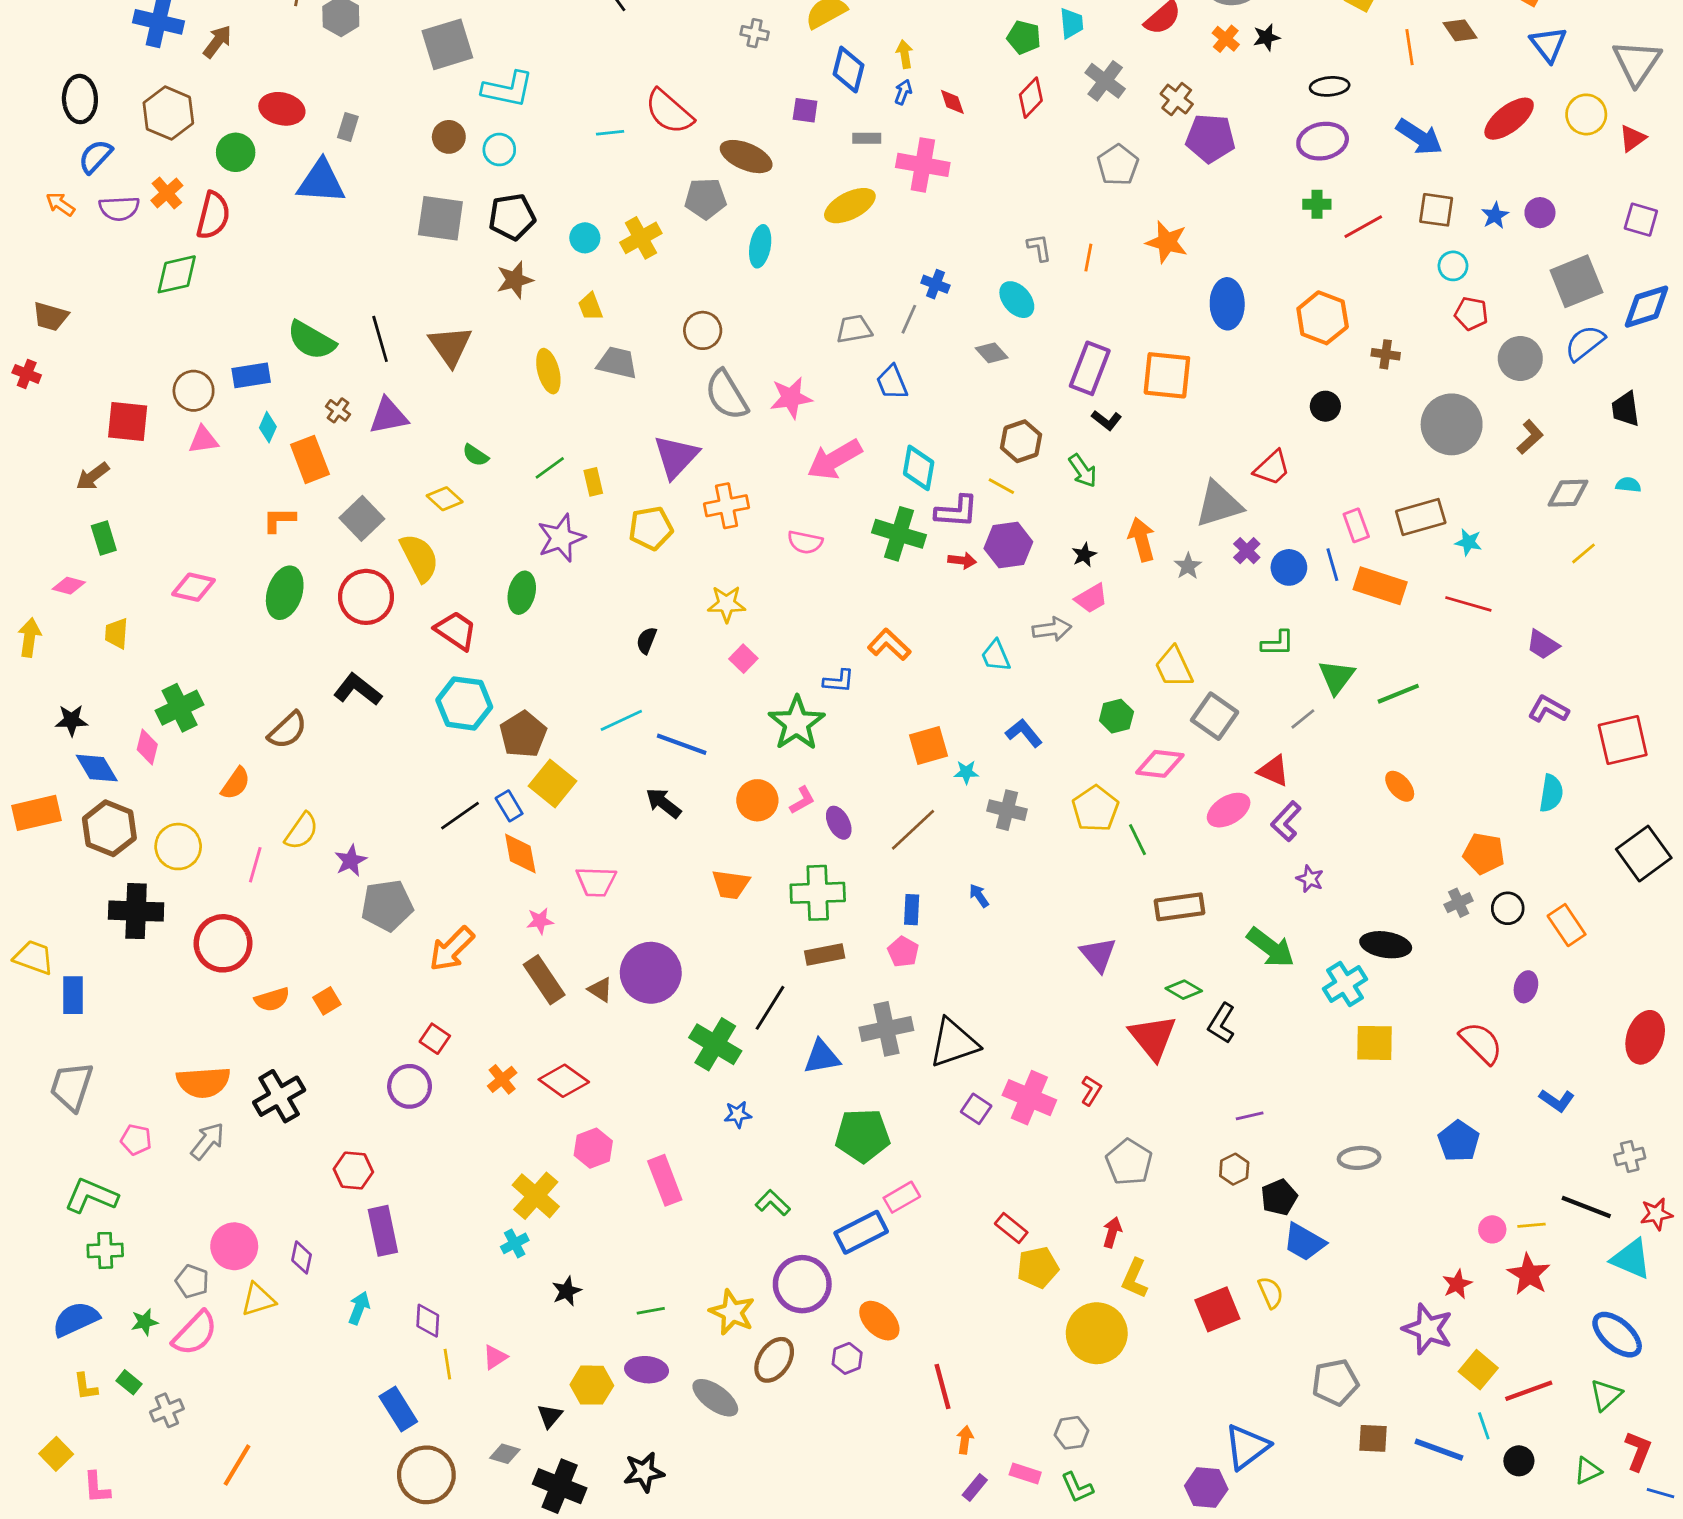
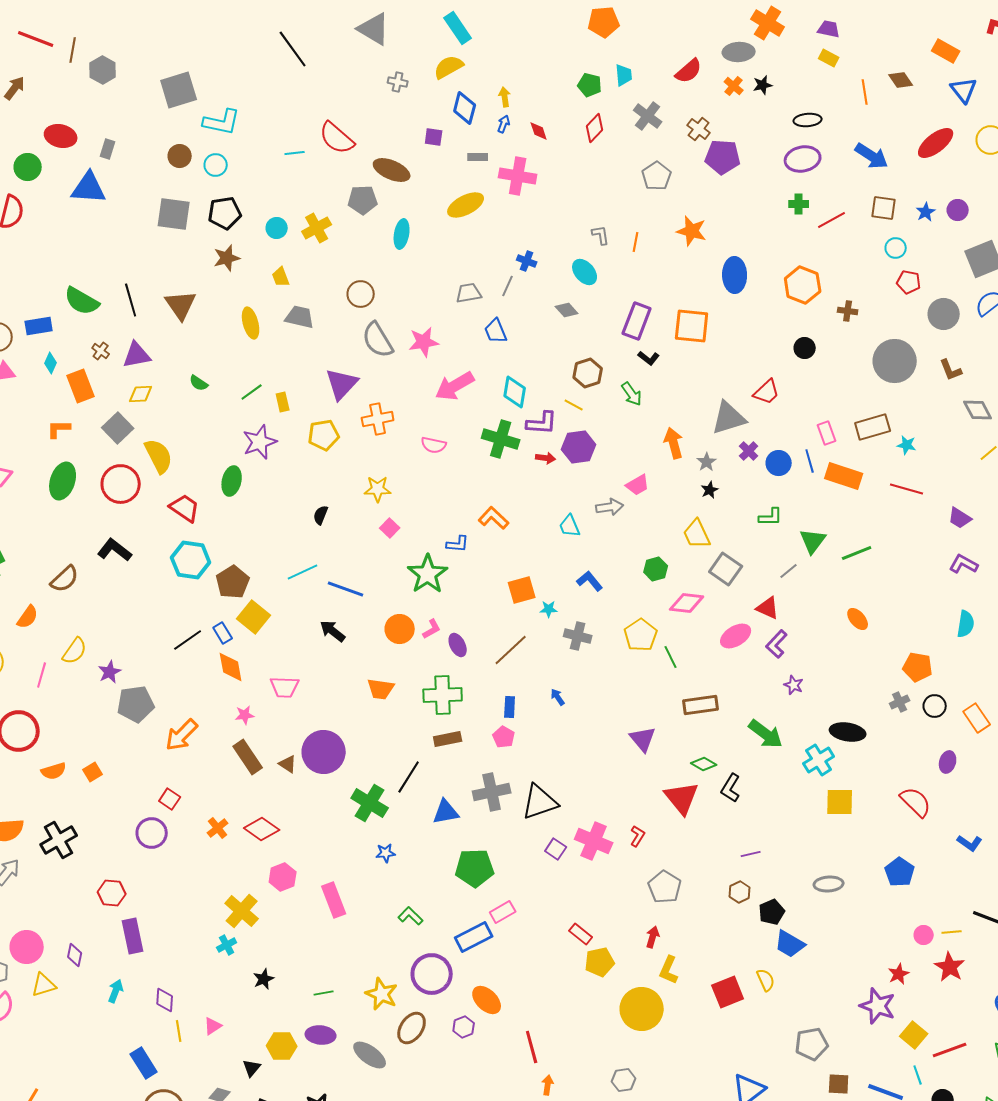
brown L-shape: (1530, 437) -> (951, 370), turned 110
gray diamond: (1568, 493) -> (978, 410), turned 64
yellow diamond: (445, 499) -> (141, 394), moved, turned -45
black star: (1084, 555) -> (710, 490), moved

